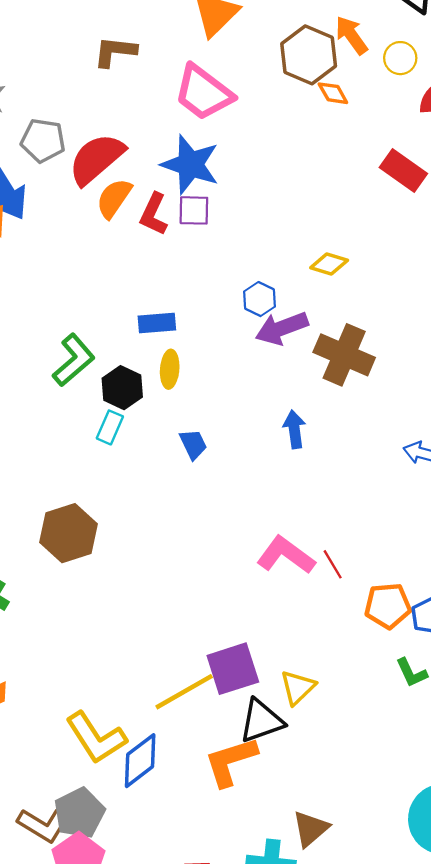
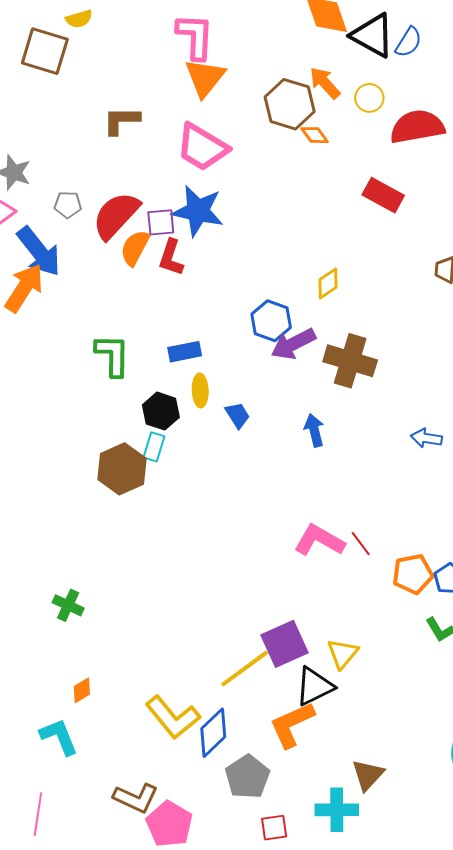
gray pentagon: (43, 141) -> (68, 205), size x0.7
purple square: (194, 210) -> (161, 222), moved
yellow diamond: (329, 264) -> (328, 283), turned -44
blue hexagon: (260, 299) -> (271, 321), size x1.4
green L-shape: (74, 360) -> (113, 355), moved, turned -42
blue trapezoid: (193, 444) -> (238, 415), moved
brown hexagon: (68, 533) -> (122, 469), moved
gray pentagon: (79, 813) -> (247, 777), moved

